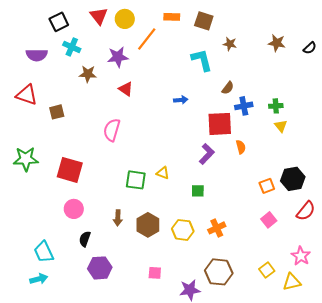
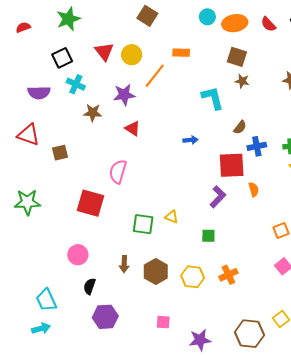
brown square: (204, 21) -> (237, 57), moved
red square: (70, 170) -> (91, 203), moved
brown hexagon: (219, 272) -> (249, 334), moved

